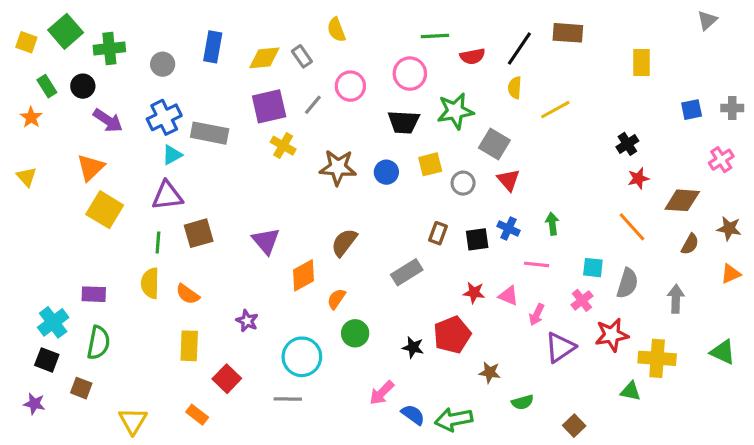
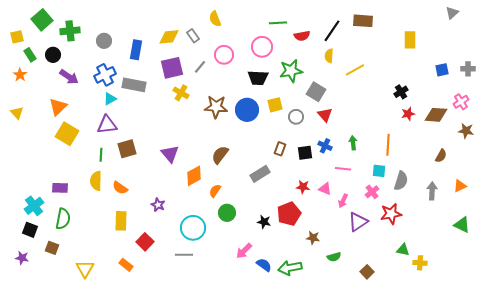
yellow square: (26, 42) -> (17, 37), moved, turned -32
blue rectangle: (213, 47) -> (136, 50), moved
blue circle: (386, 172) -> (247, 110), size x1.5
brown diamond: (682, 200) -> (436, 115), moved
orange line: (632, 227) -> (388, 145), moved, turned 45
brown star: (729, 228) -> (466, 131), moved
orange triangle: (731, 274) -> (460, 186), moved
yellow cross: (657, 358) -> (420, 263), moved, size x0.6

